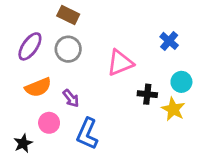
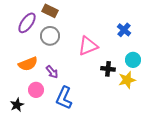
purple ellipse: (30, 46) -> (27, 23), moved
yellow star: (173, 109) -> (127, 80), turned 30

